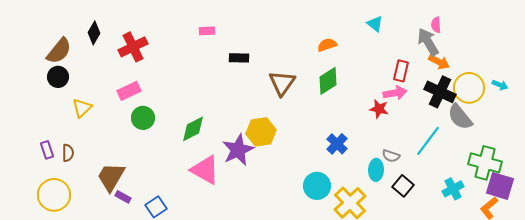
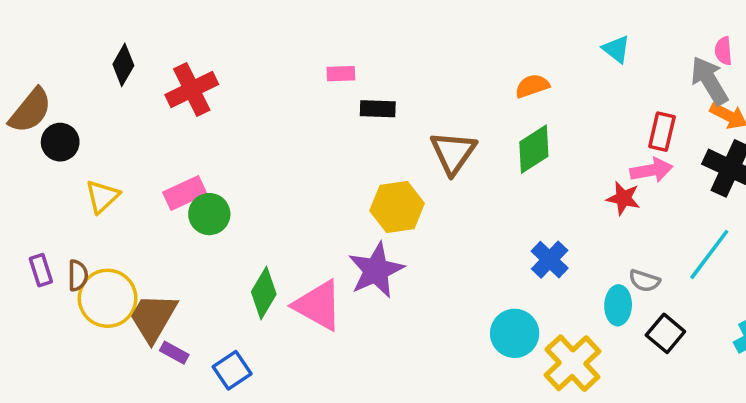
pink rectangle: (207, 31) -> (341, 74), moved
brown semicircle: (59, 51) -> (30, 111), moved
pink rectangle: (129, 91) -> (185, 193), moved
green diamond: (193, 129) -> (264, 293), moved, turned -32
yellow hexagon: (261, 132) -> (397, 207), moved
yellow circle: (54, 195) -> (108, 298), moved

